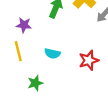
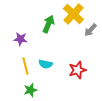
yellow line: (18, 51) -> (25, 66), moved

